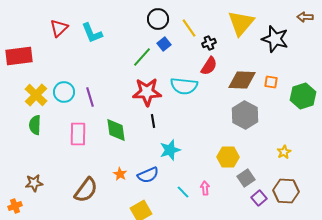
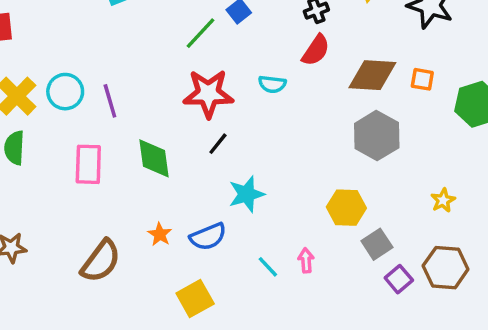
cyan semicircle: (184, 86) -> (272, 84), size x0.6
black line: (153, 121) -> (218, 144), turned 48

